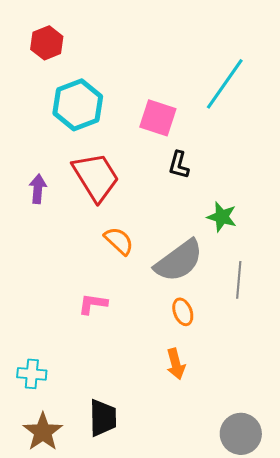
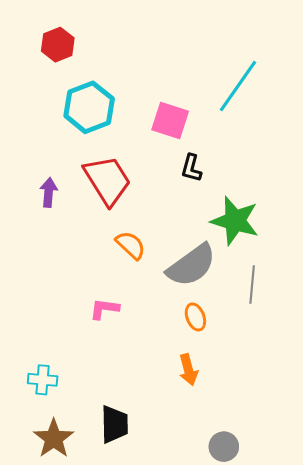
green star: (222, 217) -> (235, 221), size x1.6
gray circle: (241, 434) -> (224, 447), moved, size x0.7

